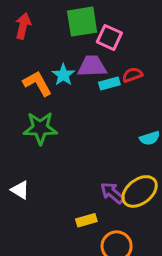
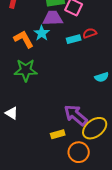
purple trapezoid: (92, 66) -> (53, 18), moved
yellow ellipse: (140, 191) -> (95, 128), moved
purple arrow: (112, 193) -> (76, 115), size x1.4

